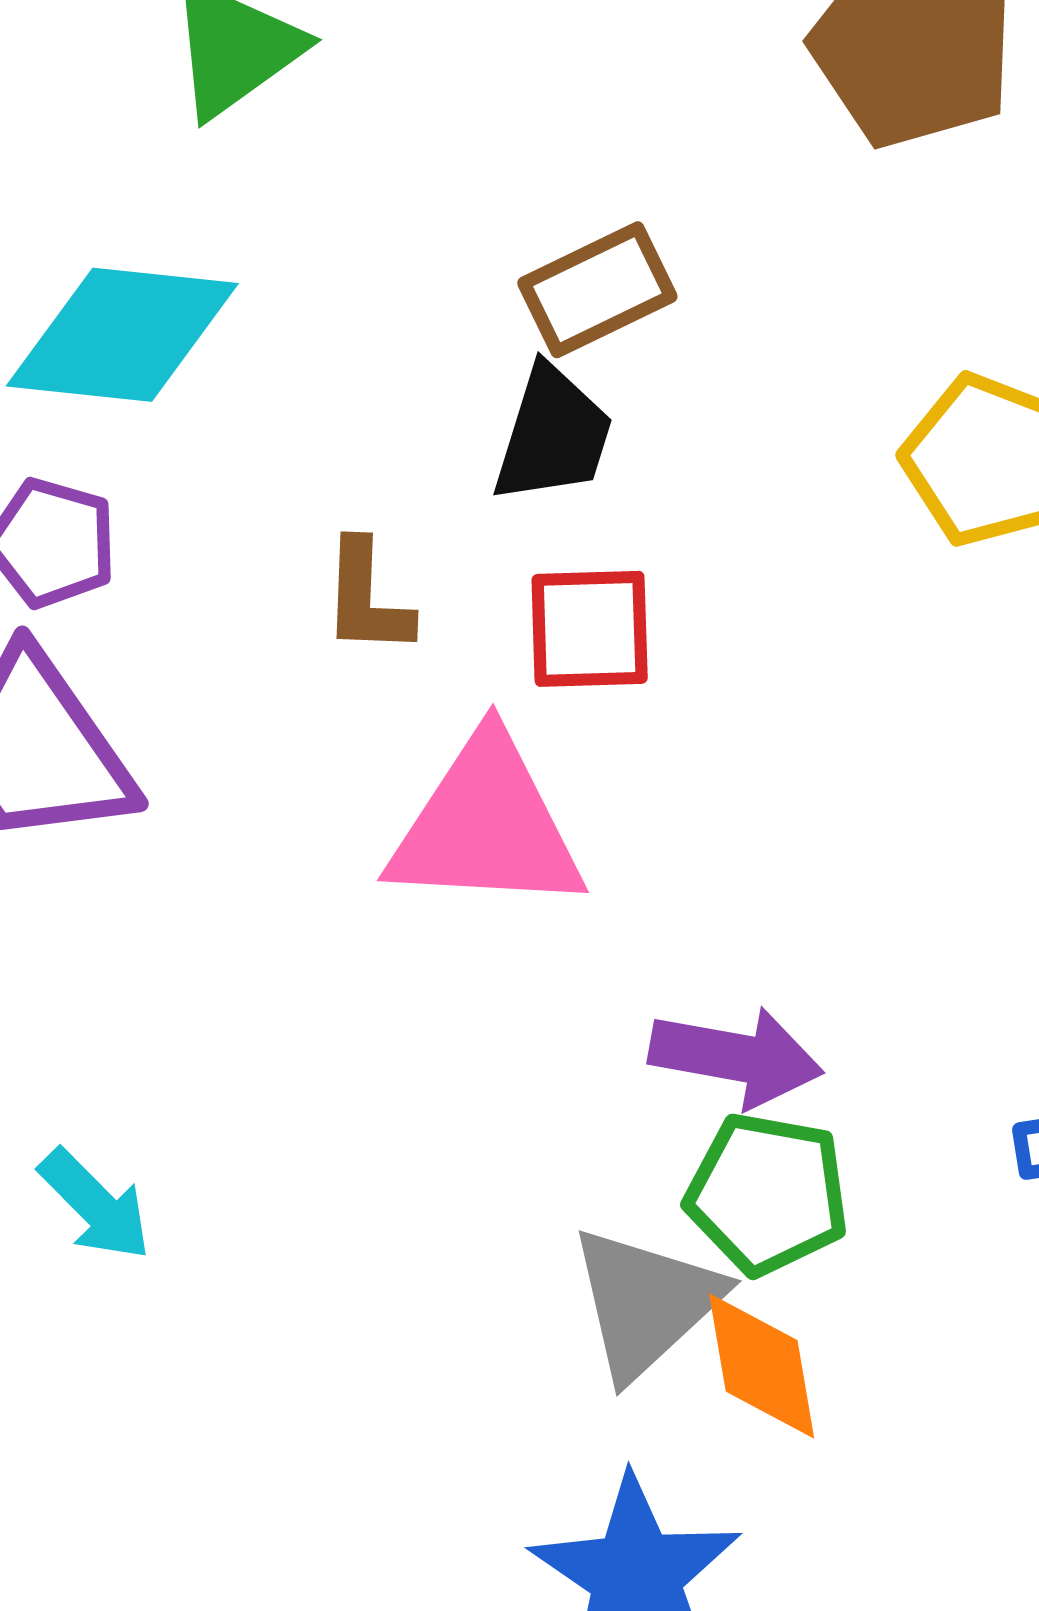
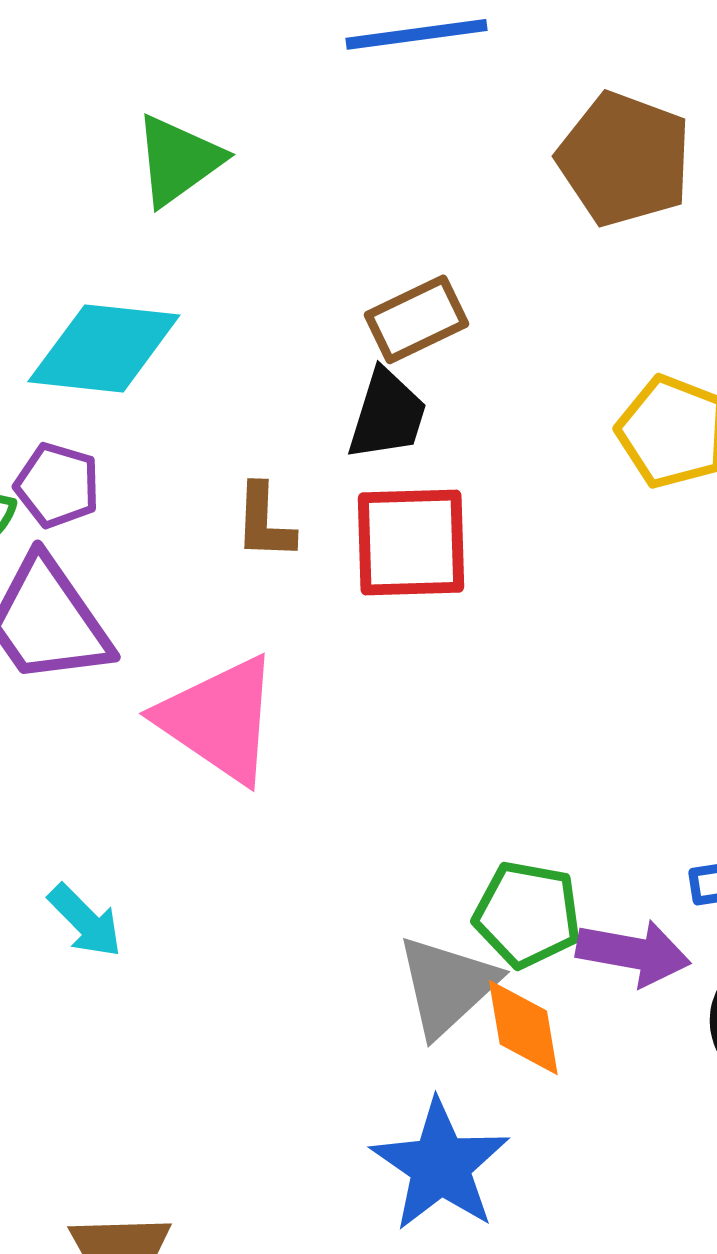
red square: (590, 629) -> (411, 543), size x1.4
pink triangle: (486, 826) -> (219, 719), moved, turned 31
purple arrow: (736, 1057) -> (633, 953), moved

